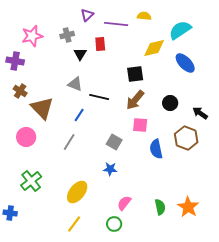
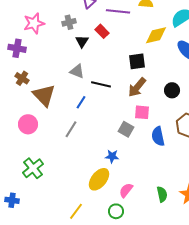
red rectangle: (100, 44) -> (102, 31), turned -40
gray square: (114, 142) -> (126, 129), moved
yellow ellipse: (77, 192) -> (99, 179), moved

